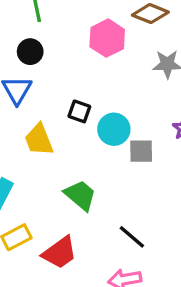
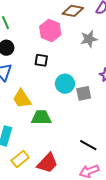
black square: (79, 111) -> (41, 60), moved
green trapezoid: (80, 195) -> (41, 117), moved, turned -30

